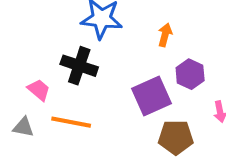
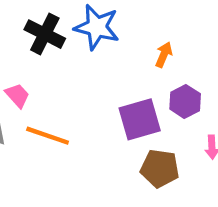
black cross: (79, 66) -> (45, 34), moved

